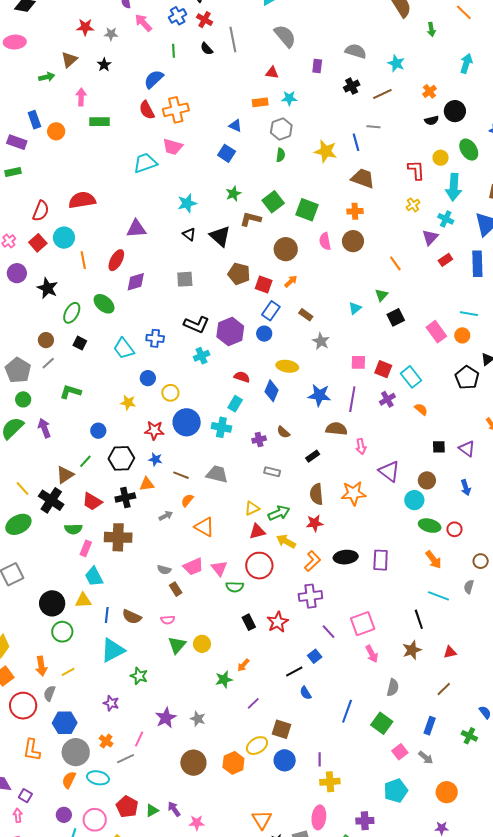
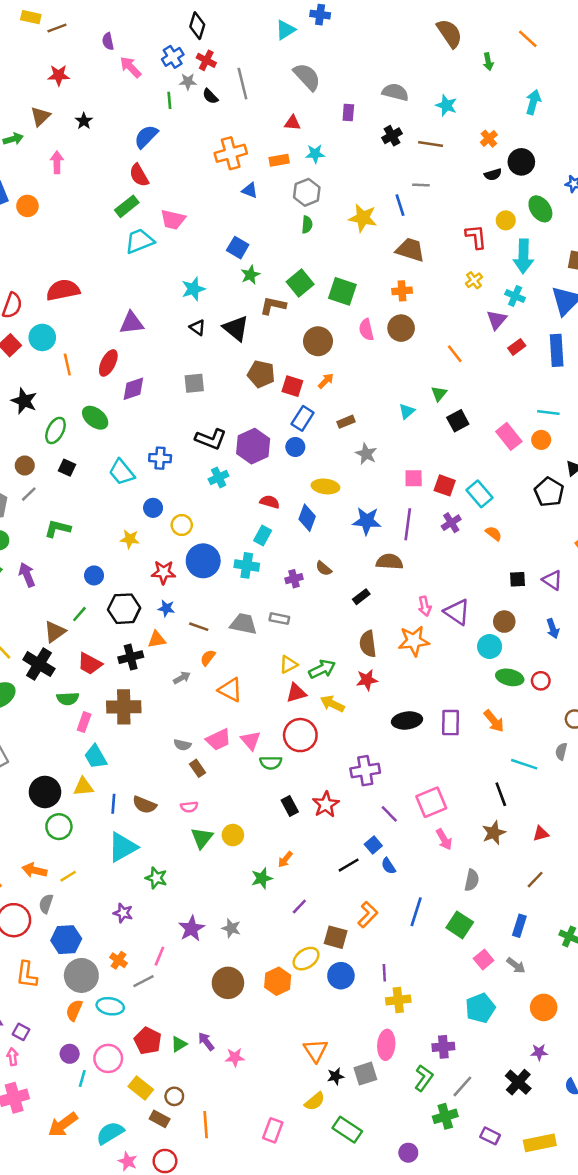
gray star: (111, 34) -> (188, 82), moved
brown line: (382, 94) -> (431, 144), turned 36
orange cross: (176, 110) -> (231, 153), moved
green rectangle: (99, 122) -> (127, 206), moved, turned -36
blue square: (227, 153) -> (238, 248), moved
brown rectangle: (306, 315) -> (346, 422), turned -56
pink arrow: (361, 446) -> (425, 606), moved
gray rectangle: (272, 472) -> (279, 619), moved
orange arrow: (434, 560) -> (494, 721), moved
orange L-shape: (312, 561) -> (368, 915), moved
orange arrow: (41, 666) -> (34, 870), turned 114
blue semicircle: (306, 693) -> (388, 866), moved

